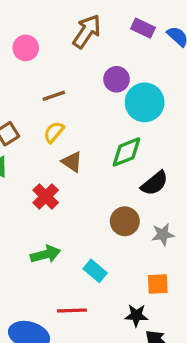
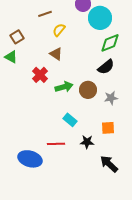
yellow semicircle: (54, 132) -> (59, 30), moved
green diamond: (126, 152) -> (110, 43), moved
green arrow: (46, 254) -> (64, 87), moved
black star: (136, 315) -> (87, 142), moved

